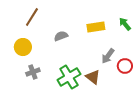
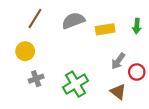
green arrow: (125, 24) -> (137, 26), turned -136
gray semicircle: (61, 36) -> (73, 21), moved, size x1.5
brown triangle: (93, 77) -> (118, 92), moved

